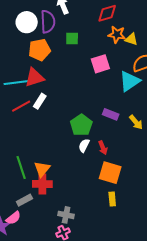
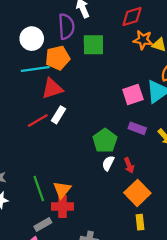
white circle: (27, 22) -> (32, 39), moved
green square: (72, 38) -> (93, 45), size x1.5
pink square: (100, 64) -> (133, 95), moved
cyan line: (17, 82) -> (35, 69), moved
orange square: (110, 173) -> (137, 193), turned 30

